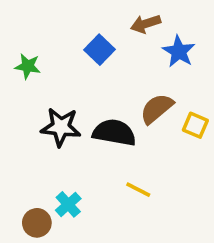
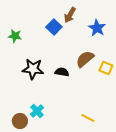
brown arrow: (146, 24) -> (70, 15), moved, turned -42
black semicircle: (114, 133) -> (62, 72), size x0.6
yellow line: (138, 190) -> (88, 118), moved

